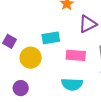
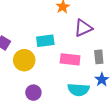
cyan semicircle: (72, 84) -> (78, 90), moved
purple circle: (21, 88) -> (33, 93), moved

